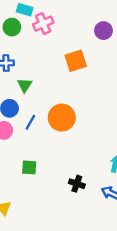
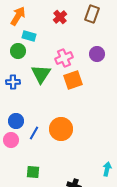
pink cross: (43, 24) -> (64, 58), moved
green triangle: (25, 85) -> (41, 74), moved, size x1.5

